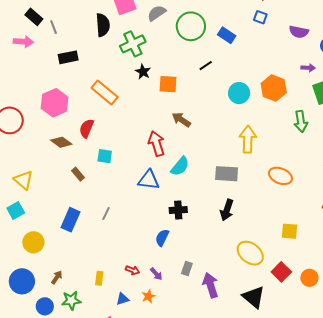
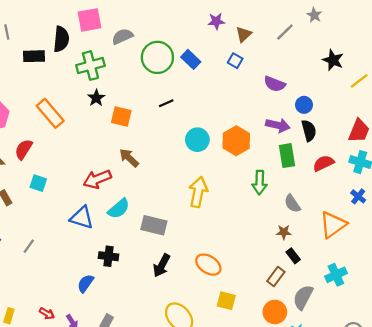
blue rectangle: (227, 35) -> (191, 59), moved
black rectangle: (68, 57) -> (34, 56), moved
purple arrow: (308, 68) -> (278, 125), size x1.5
red arrow: (156, 143) -> (97, 179), turned -105
gray rectangle: (227, 174) -> (154, 225), moved
orange ellipse: (280, 176) -> (208, 265), moved

